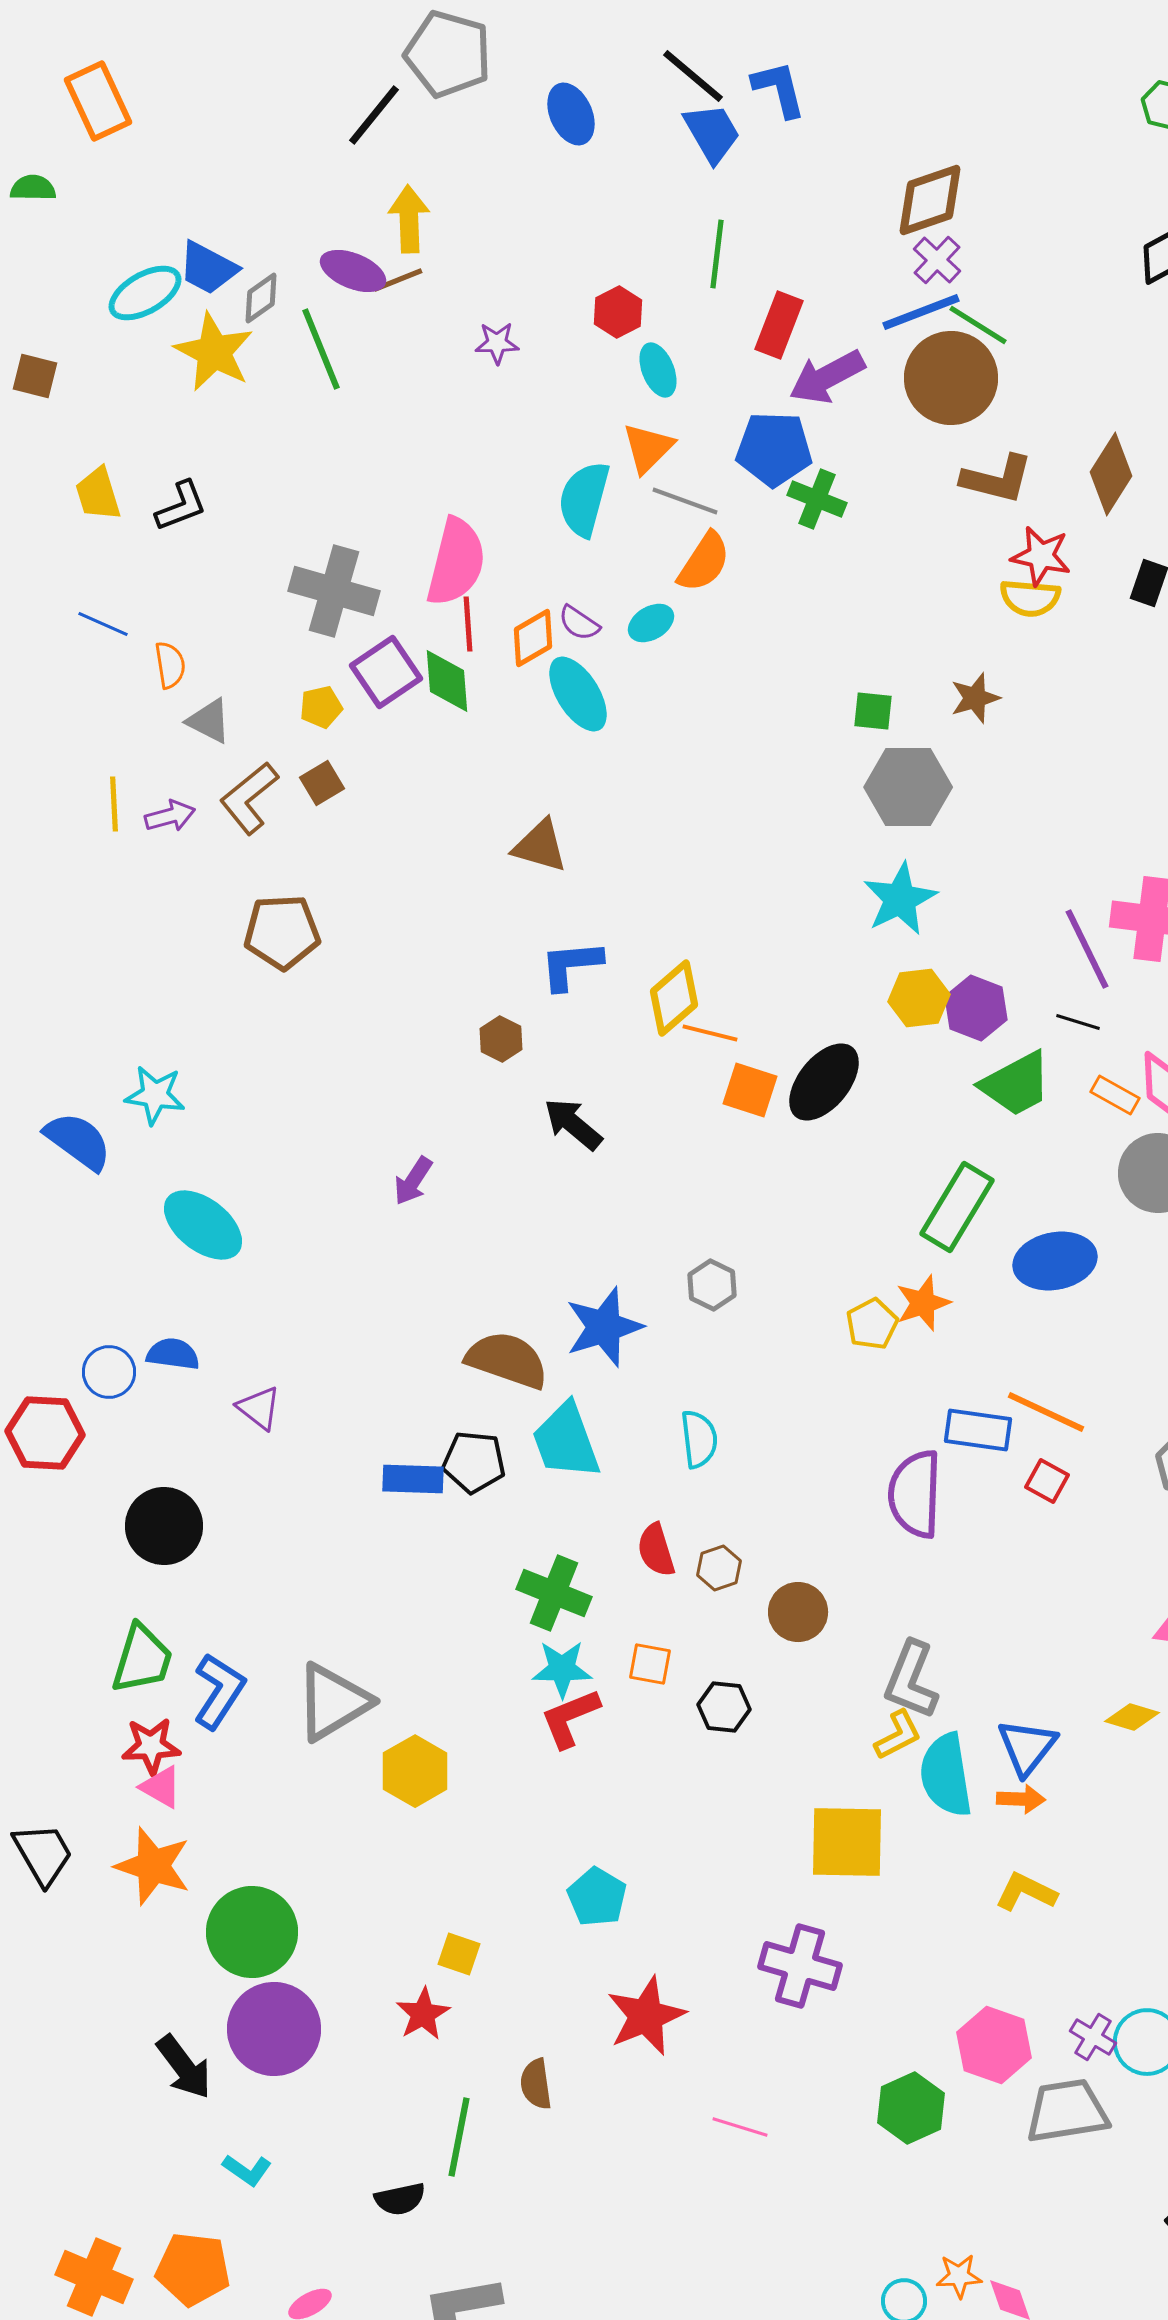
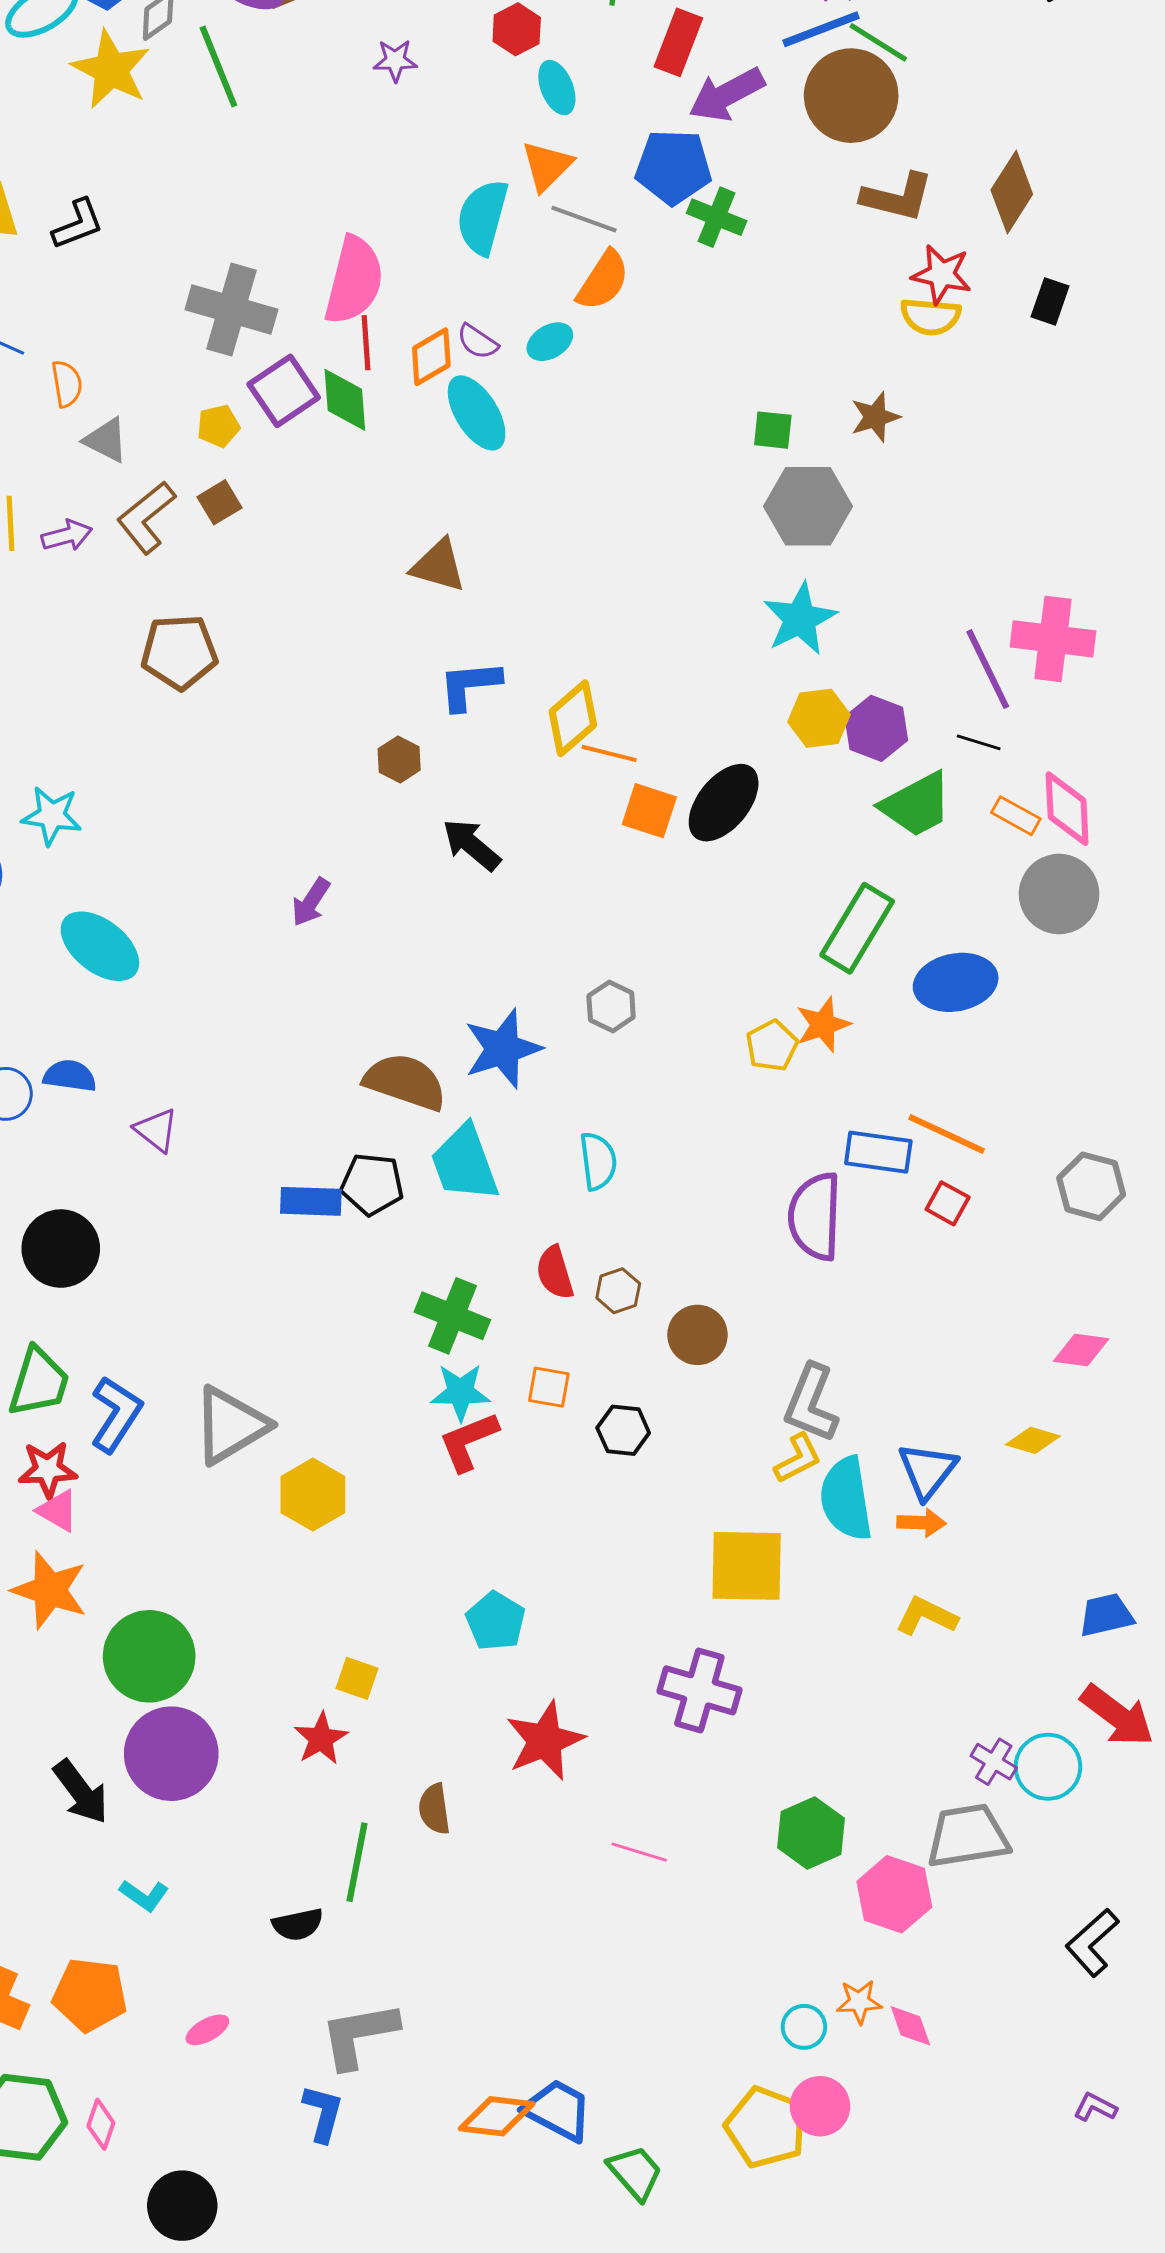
pink hexagon: (994, 2045) -> (894, 1894), moved

